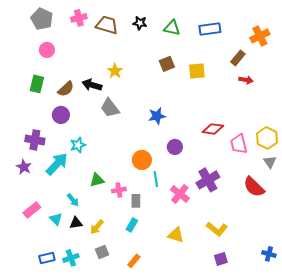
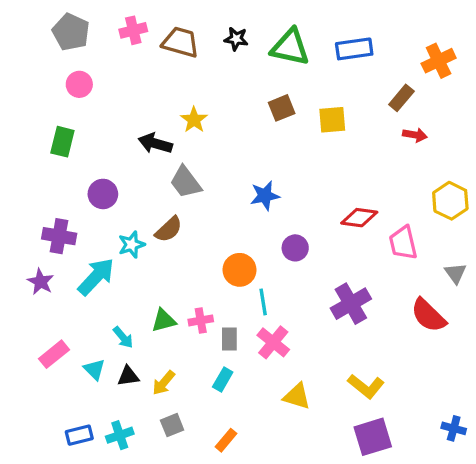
green triangle: (172, 28) -> (290, 47), size x1.4
brown semicircle: (66, 89) -> (169, 229), moved
yellow hexagon: (267, 138) -> (450, 201), moved
green triangle: (97, 180) -> (164, 320), moved
pink cross: (180, 194) -> (273, 342), moved
purple square: (221, 259) -> (373, 437), size x1.6

